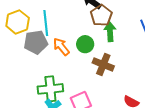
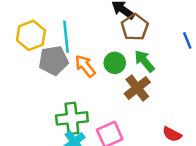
green arrow: (110, 32) -> (144, 61), moved, turned -36
brown cross: (103, 64) -> (137, 88), turned 30

